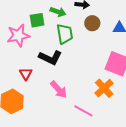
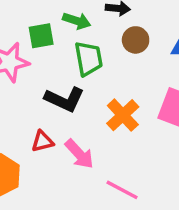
red triangle: (26, 74) -> (42, 141), moved, turned 48
orange cross: (104, 88) -> (123, 115), moved

